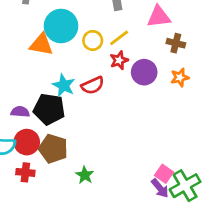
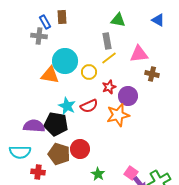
yellow line: (119, 38) -> (109, 58), moved
orange star: (180, 77) -> (118, 115), moved, size x1.6
purple semicircle: (20, 112) -> (34, 126), size x1.5
red circle: (27, 142) -> (80, 149), moved
pink square: (164, 174) -> (131, 173), moved
green star: (85, 175) -> (98, 174), moved

